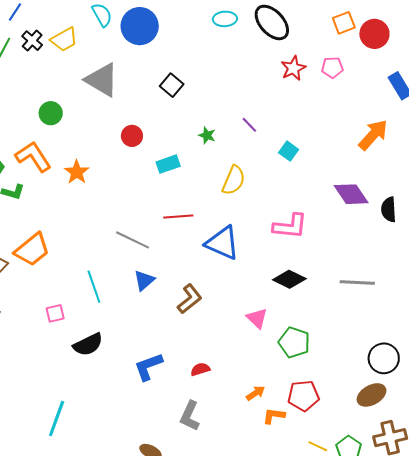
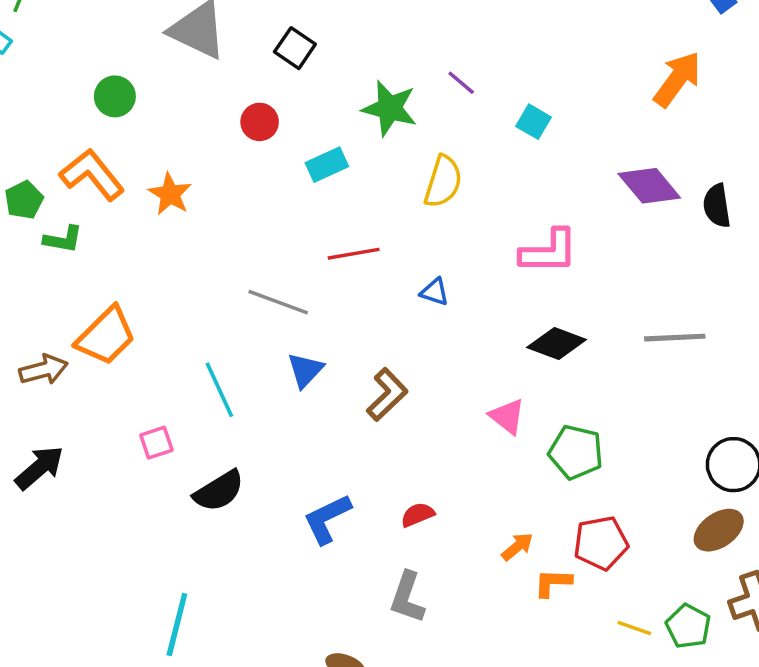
black square: (172, 85) -> (295, 48), moved
green star: (207, 135) -> (390, 108), size x1.8
blue triangle: (222, 243) -> (435, 292), size x0.5

